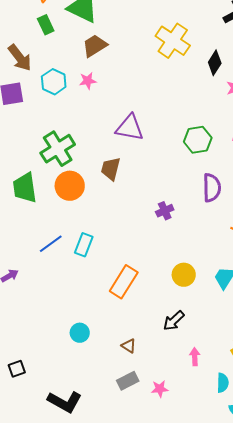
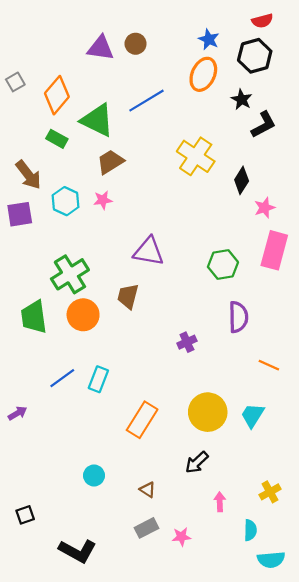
green rectangle: (46, 25) -> (57, 139), turned -36
yellow circle: (184, 275) -> (208, 412), size x1.5

